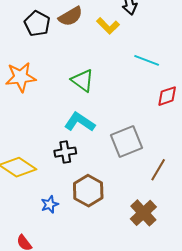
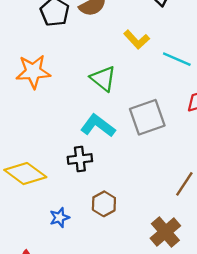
yellow L-shape: (108, 26) -> (137, 40), moved
gray square: (126, 141) -> (147, 117), moved
brown hexagon: (88, 191) -> (104, 204), size x0.7

